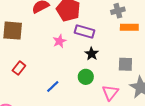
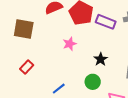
purple rectangle: (84, 32) -> (106, 22), moved

